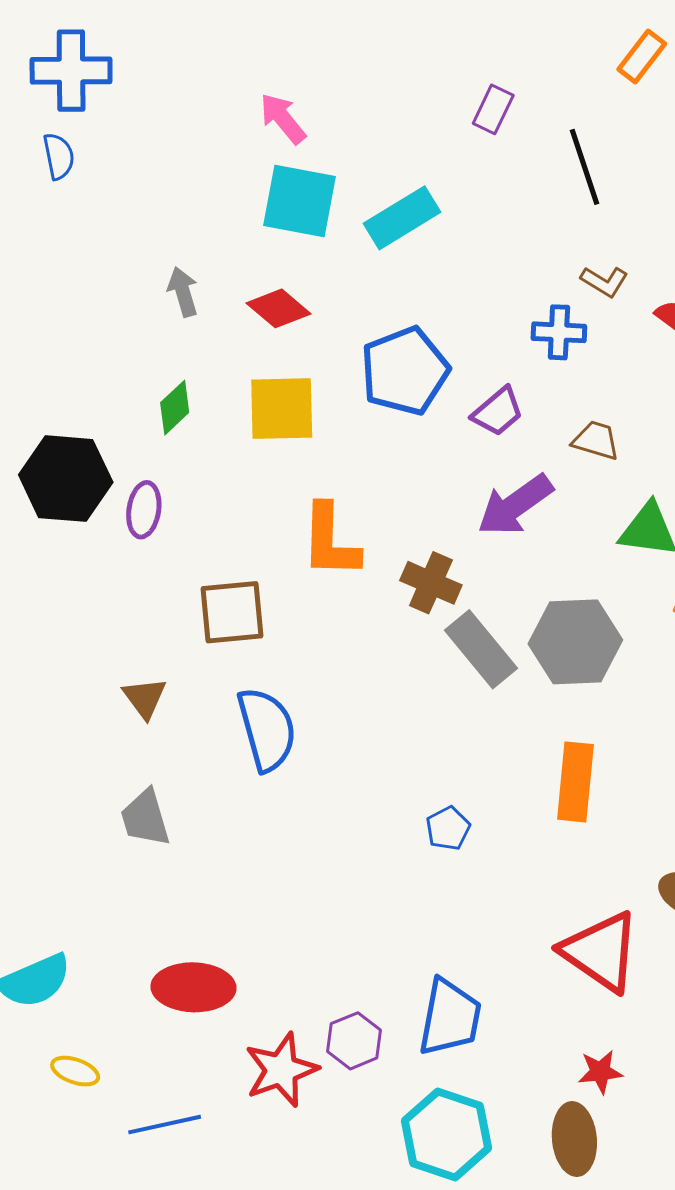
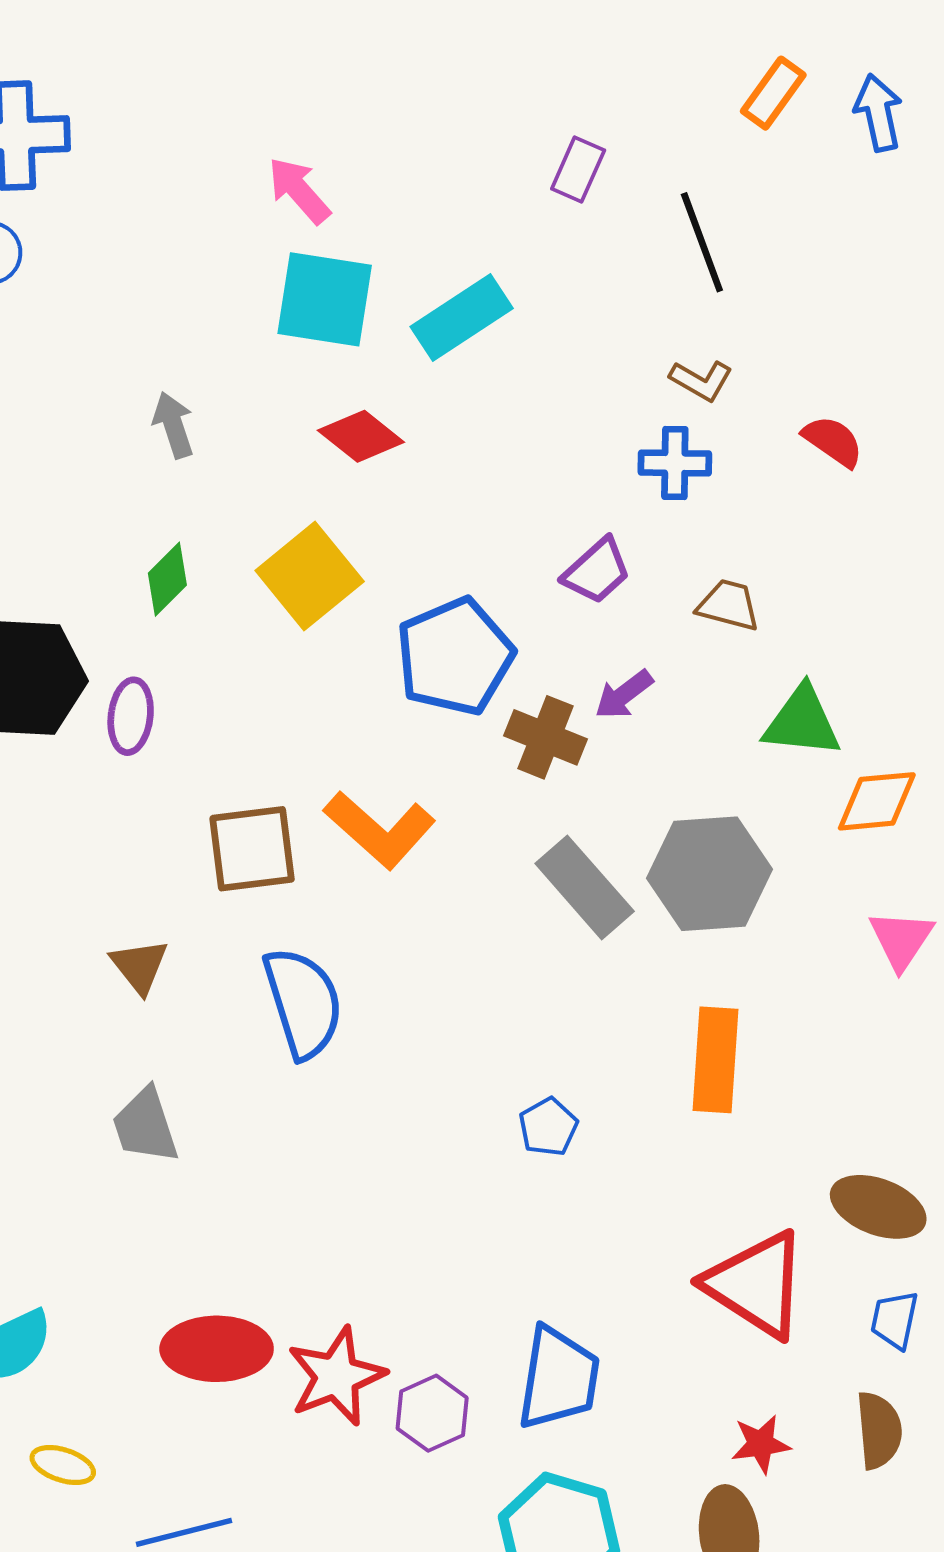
brown L-shape: (604, 282) -> (701, 380), moved
red diamond: (278, 308) -> (361, 436), moved
blue pentagon: (405, 371) -> (455, 657), moved
yellow square: (282, 409) -> (310, 576), turned -36
purple arrow: (515, 505) -> (624, 695), size x0.6
orange L-shape: (330, 541) -> (380, 830), moved, turned -48
brown cross: (431, 583) -> (545, 737), moved
red star: (281, 1070) -> (336, 1376), moved

